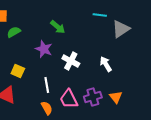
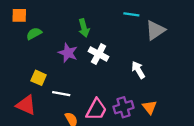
green arrow: (58, 27) -> (84, 28), turned 35
white cross: (71, 61) -> (99, 54), moved
white line: (47, 85) -> (61, 94), moved, turned -70
pink trapezoid: (69, 99) -> (96, 109), turned -125

